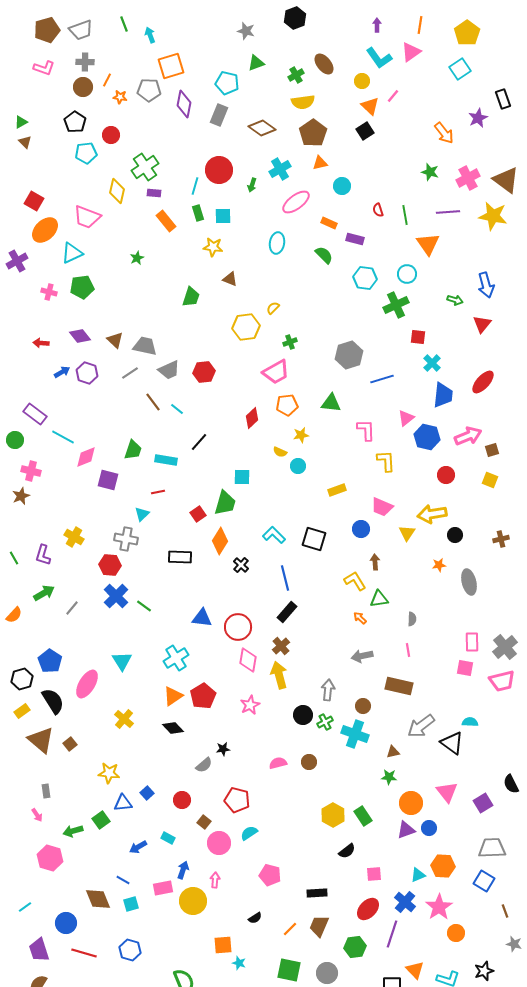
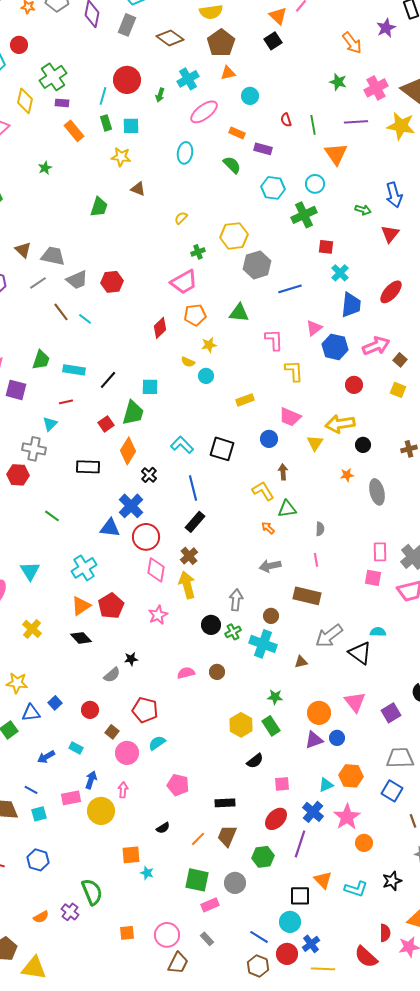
yellow hexagon: (246, 327) -> (234, 236), moved
black line: (199, 442) -> (108, 380), moved
brown square: (492, 450) -> (400, 360), turned -32
blue cross: (116, 596) -> (131, 506), moved
green star: (389, 777) -> (275, 697), moved

